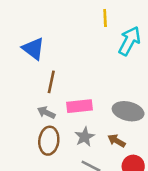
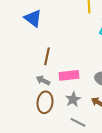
blue triangle: (33, 49) -> (33, 18), moved

